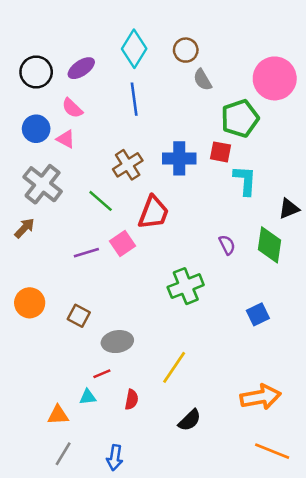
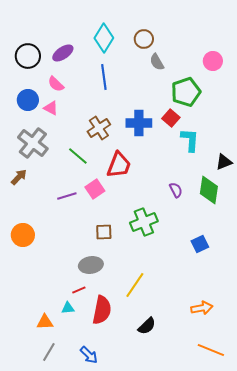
pink circle: (275, 78) -> (213, 61), size x0.6
red square: (221, 152) -> (171, 118), turned 30
brown square: (79, 316) -> (104, 232), moved, turned -30
orange arrow: (261, 397) -> (202, 308), size x0.7
red semicircle: (132, 400) -> (102, 310), size x1.8
blue arrow: (115, 458) -> (89, 355), turned -54

